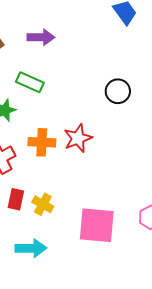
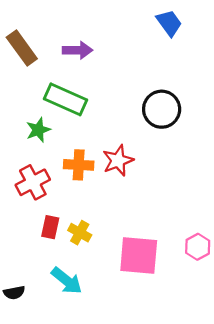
green rectangle: (30, 82) -> (66, 99), size x1.4
black circle: (118, 91) -> (162, 109), size x1.4
cyan arrow: (31, 248) -> (67, 281), turned 40

